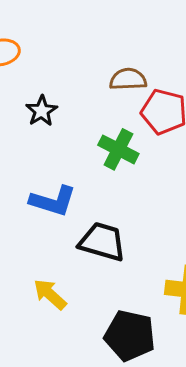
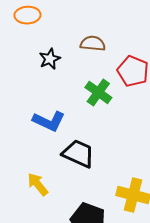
brown semicircle: (128, 79) -> (93, 44), moved

